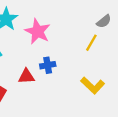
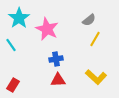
gray semicircle: (104, 21) -> (89, 20), moved
red triangle: (26, 76) -> (58, 80), moved

